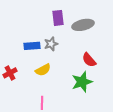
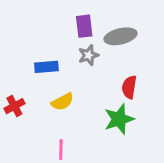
gray star: (51, 44) -> (89, 55), moved
red semicircle: (89, 60) -> (129, 87), turned 49

